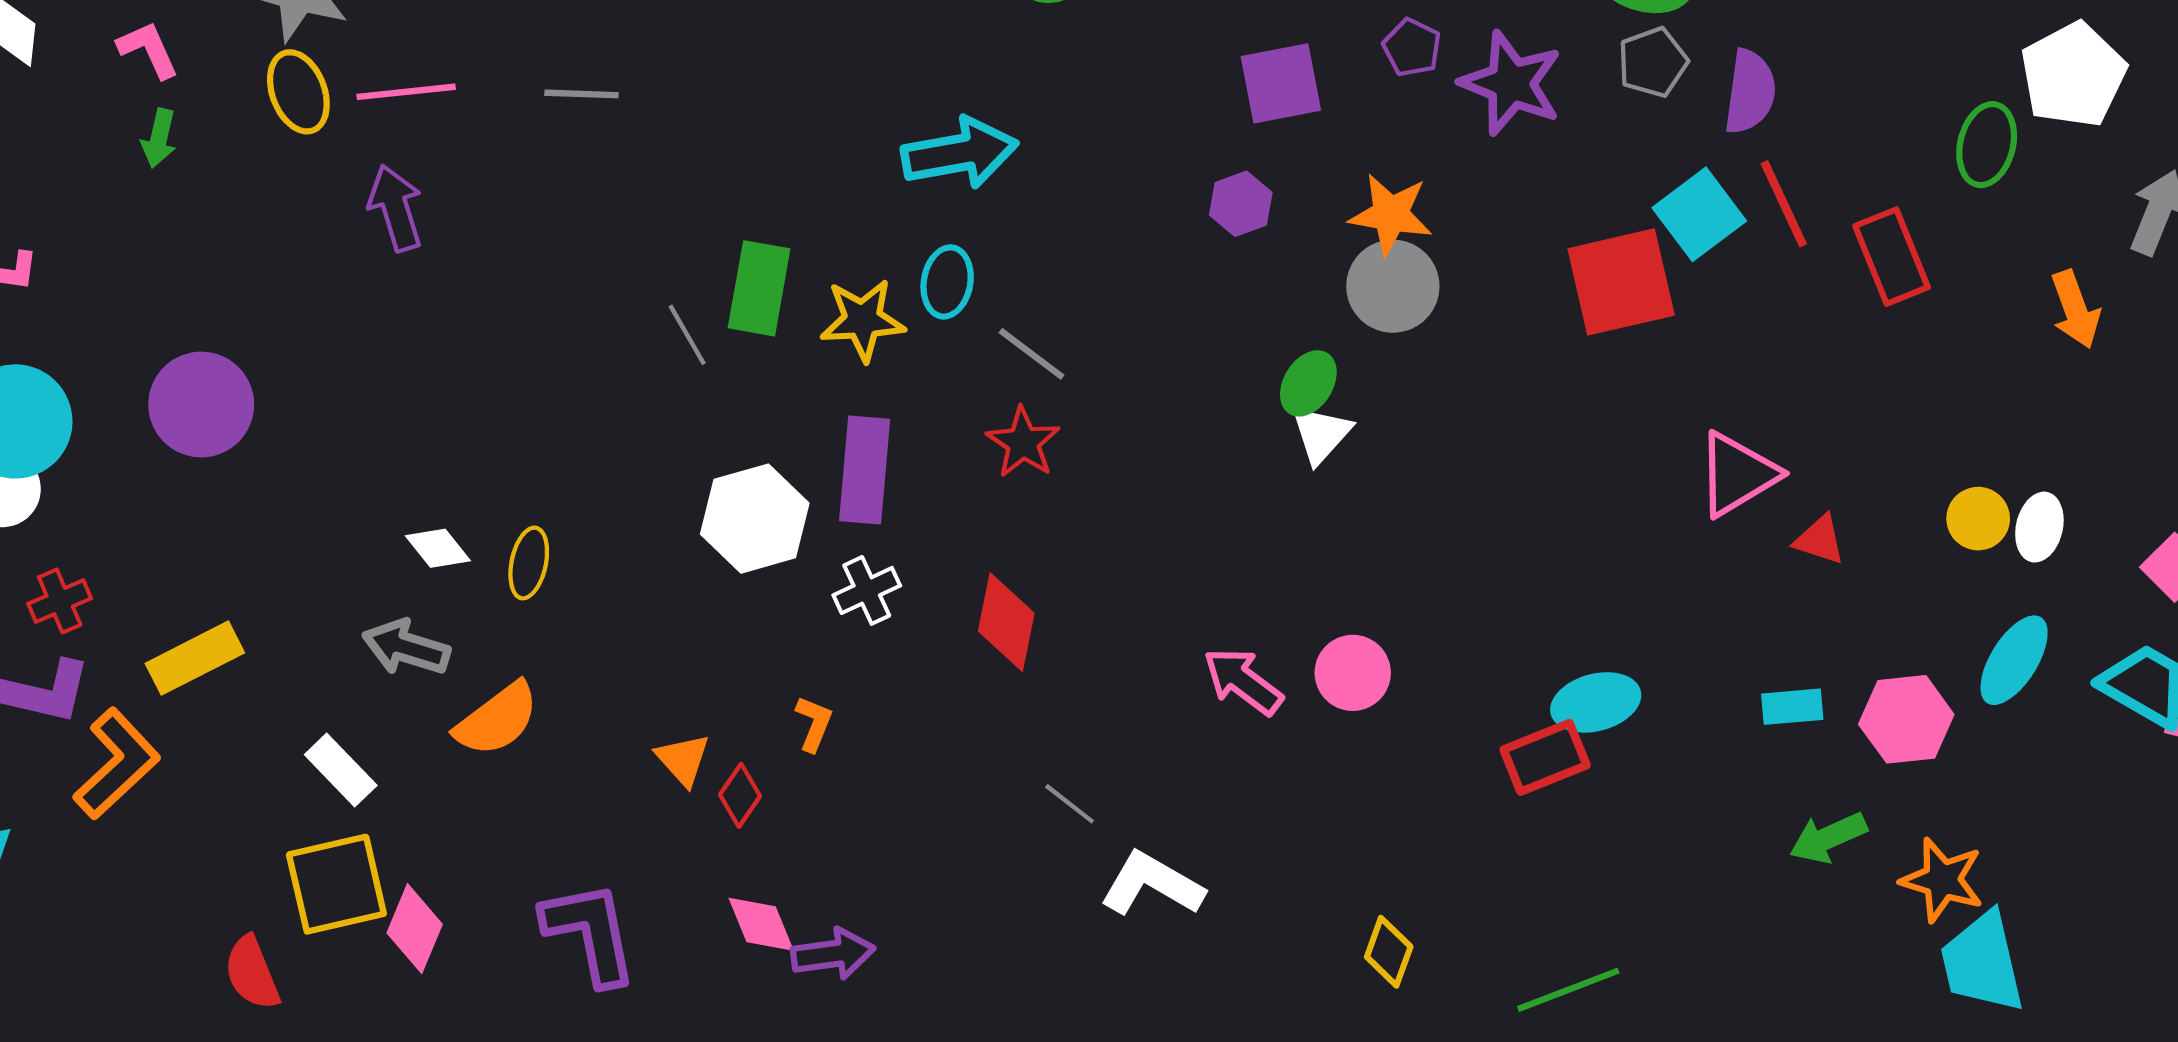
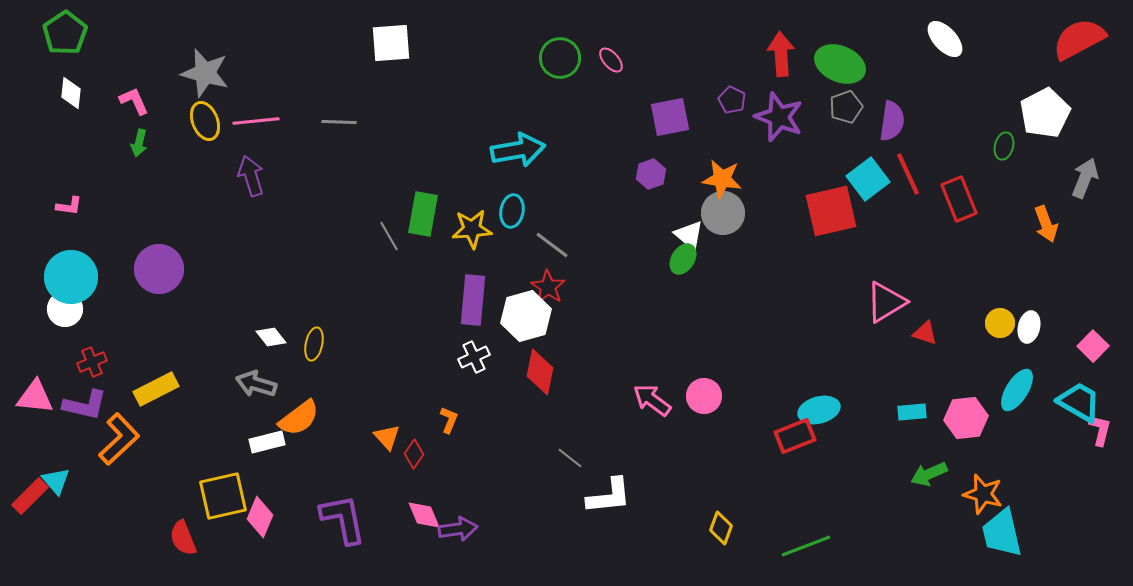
green ellipse: (1987, 145) -> (1004, 146), size x0.7
white triangle: (1321, 434) -> (689, 235), moved, turned -32
white hexagon: (755, 519) -> (526, 316), moved
white rectangle: (341, 770) -> (267, 442), moved, turned -60
white L-shape: (1152, 884) -> (609, 496), turned 144

